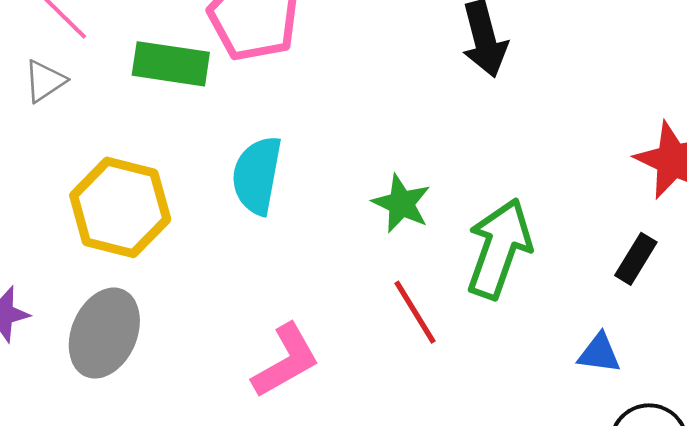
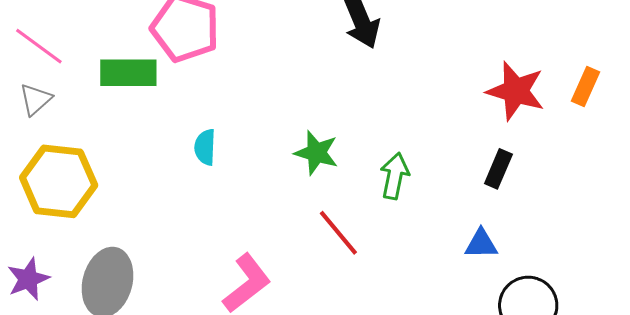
cyan semicircle: (257, 175) -> (205, 147), size x0.6
yellow hexagon: (120, 207) -> (59, 181), moved
green arrow: (499, 248) -> (395, 176), size x0.6

